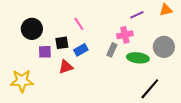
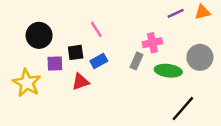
purple line: (137, 15) -> (176, 13), moved
yellow star: (22, 81) -> (27, 83), moved, turned 30

